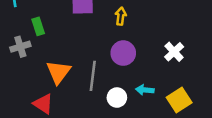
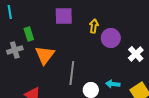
purple circle: (123, 53) -> (111, 38), moved
orange triangle: (58, 72) -> (45, 55), moved

